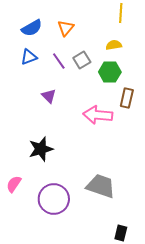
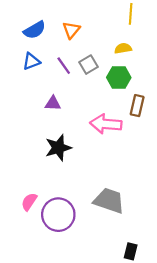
purple triangle: (49, 96) -> (53, 103), turned -42
black star: (41, 149) -> (58, 148), moved
pink semicircle: (14, 184) -> (29, 202), moved

